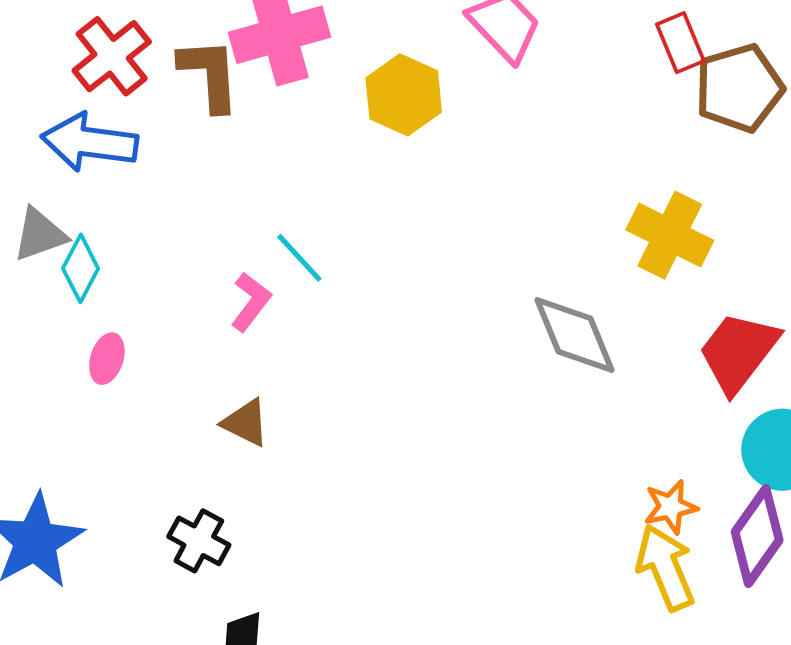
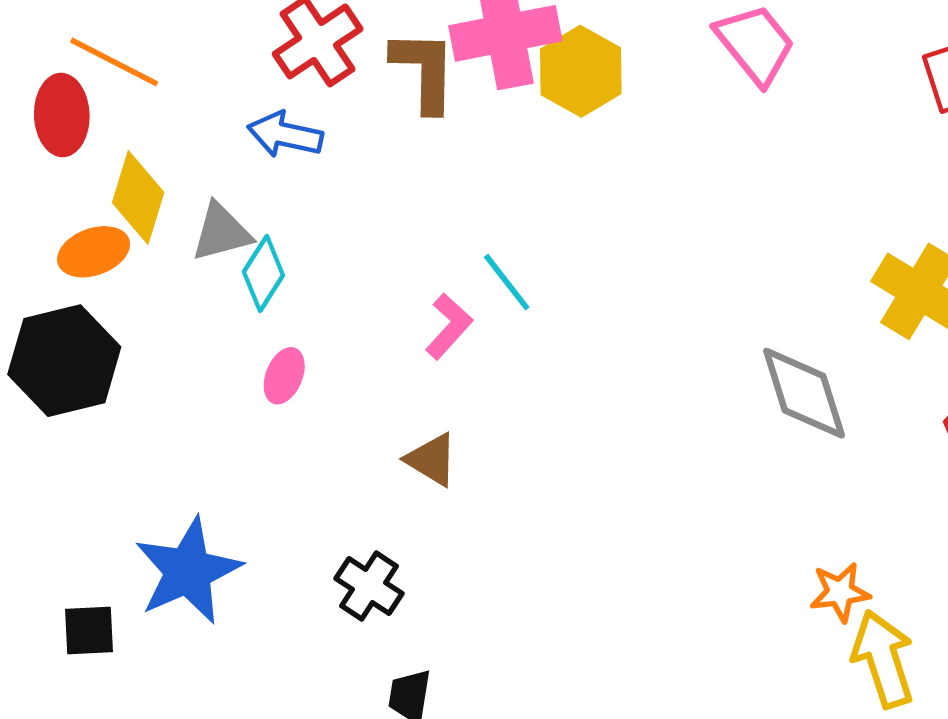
yellow hexagon: (404, 95) -> (581, 71), moved
blue arrow: (90, 142) -> (285, 135), size x0.7
orange star: (671, 507) -> (840, 592), moved

